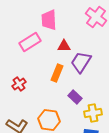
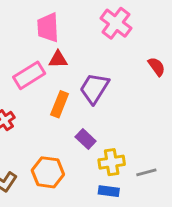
pink rectangle: (30, 42) -> (29, 75), moved
red triangle: (64, 46) -> (58, 59), moved

